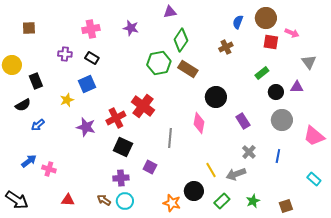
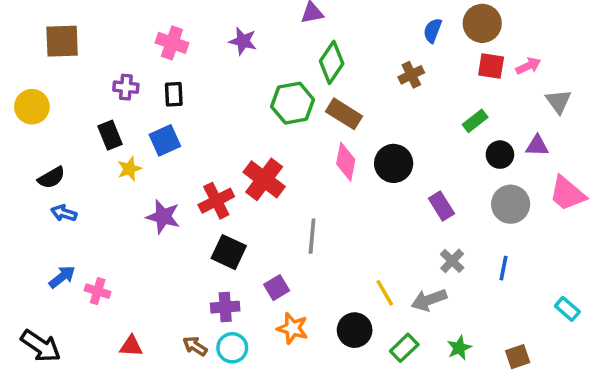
brown square: (29, 28) -> (62, 41), size x1.5
pink cross: (91, 29) -> (172, 43), turned 30
pink arrow: (292, 33) -> (528, 66), moved, turned -48
black rectangle: (92, 58) -> (174, 94), turned 56
black rectangle: (36, 81) -> (110, 135), moved
pink diamond: (199, 123) -> (346, 162), moved
blue arrow: (38, 125) -> (64, 213), moved, turned 56
pink trapezoid: (314, 136) -> (567, 194), moved
purple square: (150, 167) -> (277, 288), turned 32
orange star: (172, 203) -> (293, 328), moved

